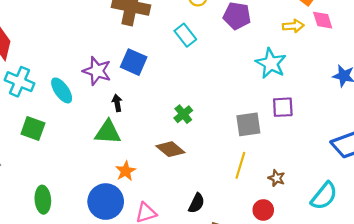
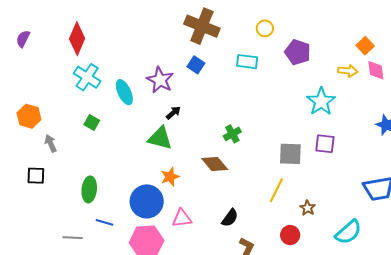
cyan rectangle: (185, 35) -> (247, 62), turned -55
blue square: (134, 62) -> (196, 65), moved, size x0.7
black arrow: (117, 103) -> (173, 113), turned 49
green square: (33, 129) -> (92, 123), size x0.7

